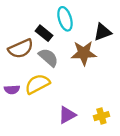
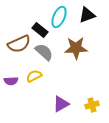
cyan ellipse: (65, 19) -> (59, 17), turned 40
black triangle: (103, 32) -> (87, 15), moved
yellow semicircle: (37, 84) -> (34, 76), size x0.7

